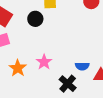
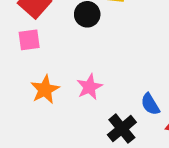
blue semicircle: (82, 66) -> (150, 104), turned 48

